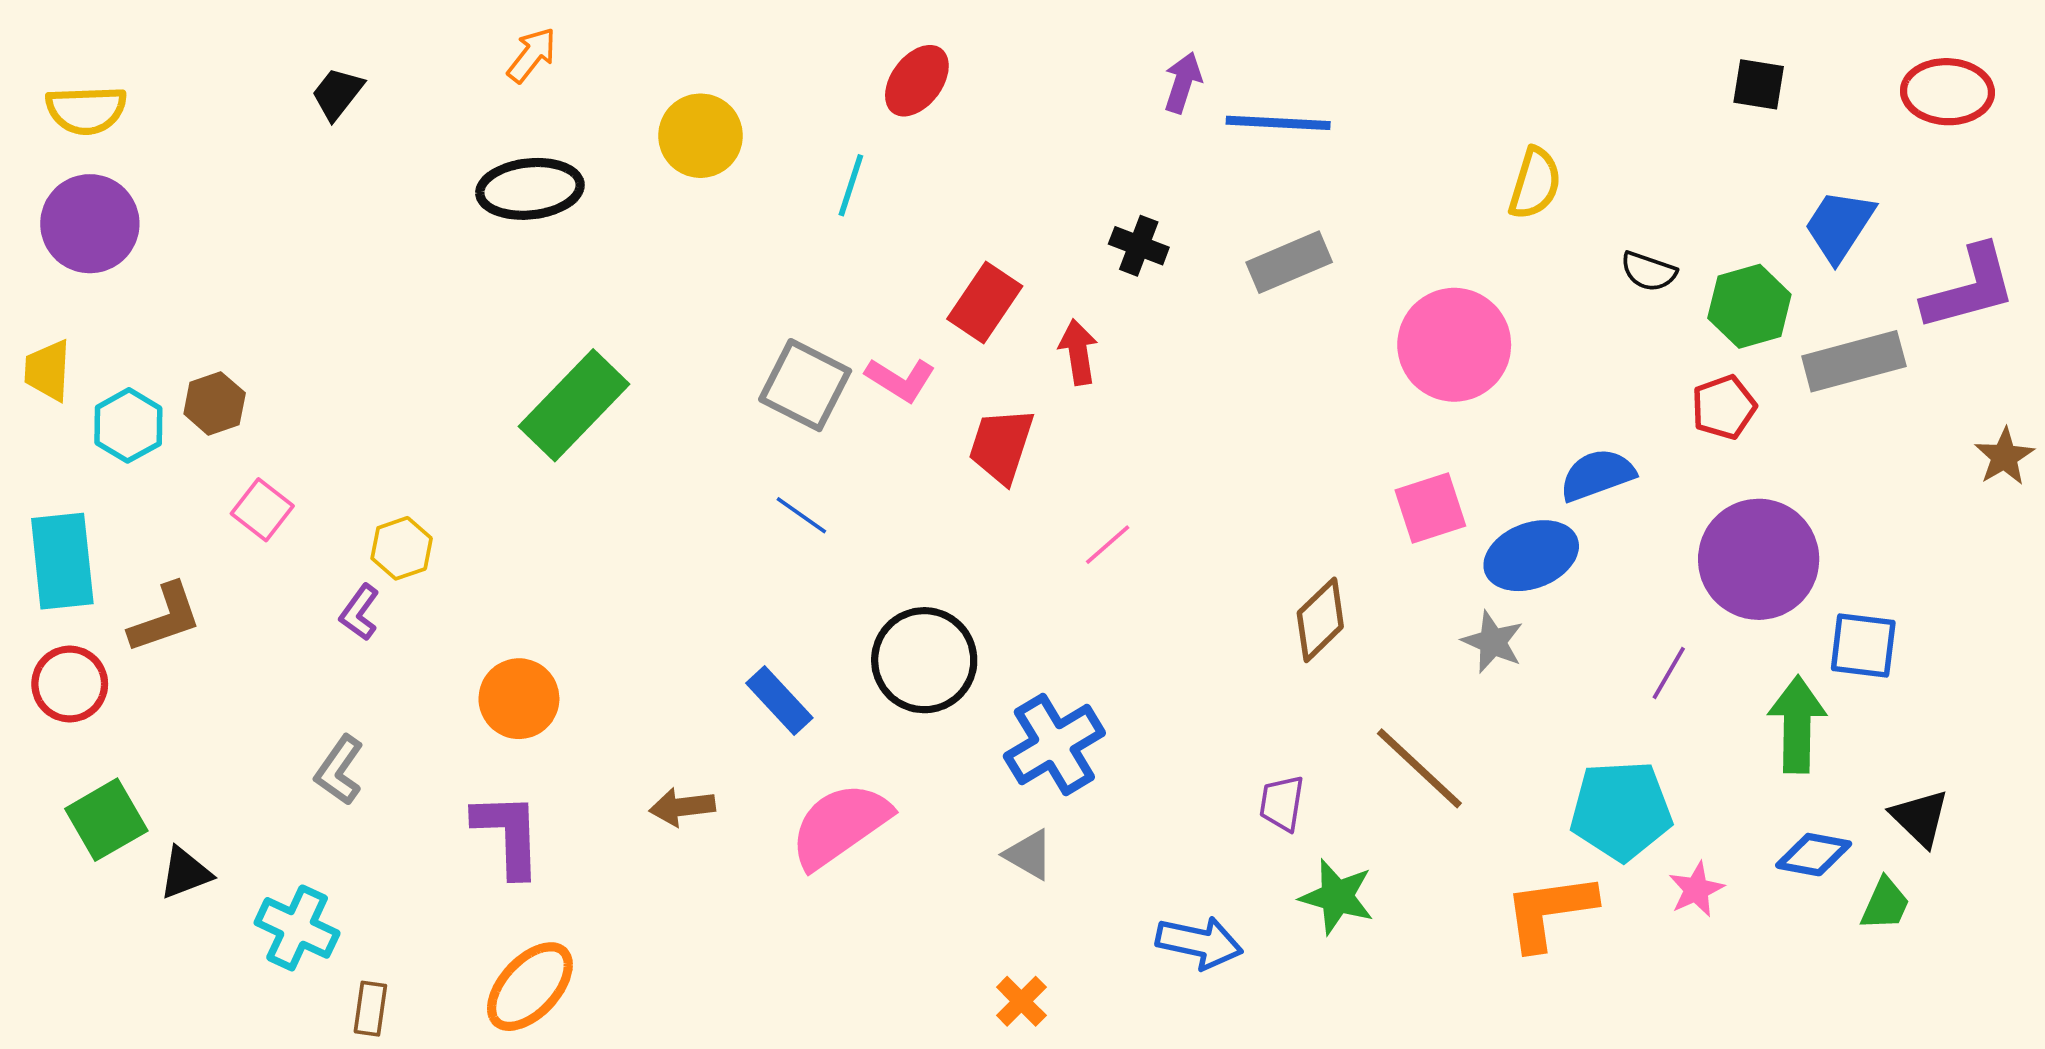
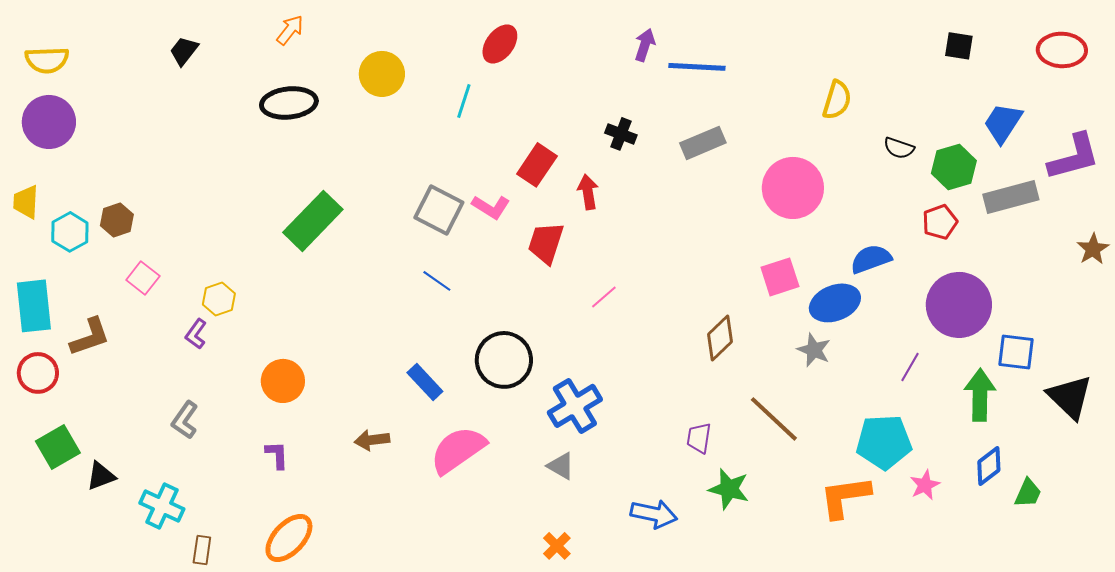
black triangle: (1920, 818) -> (1070, 397), moved, size x1.4
purple L-shape: (508, 834) -> (277, 455), size x0.6
blue diamond: (1814, 855) -> (989, 466), turned -48

